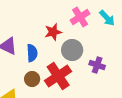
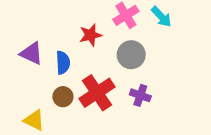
gray circle: (72, 50) -> (131, 55), moved
purple cross: (97, 65) -> (140, 95), moved

